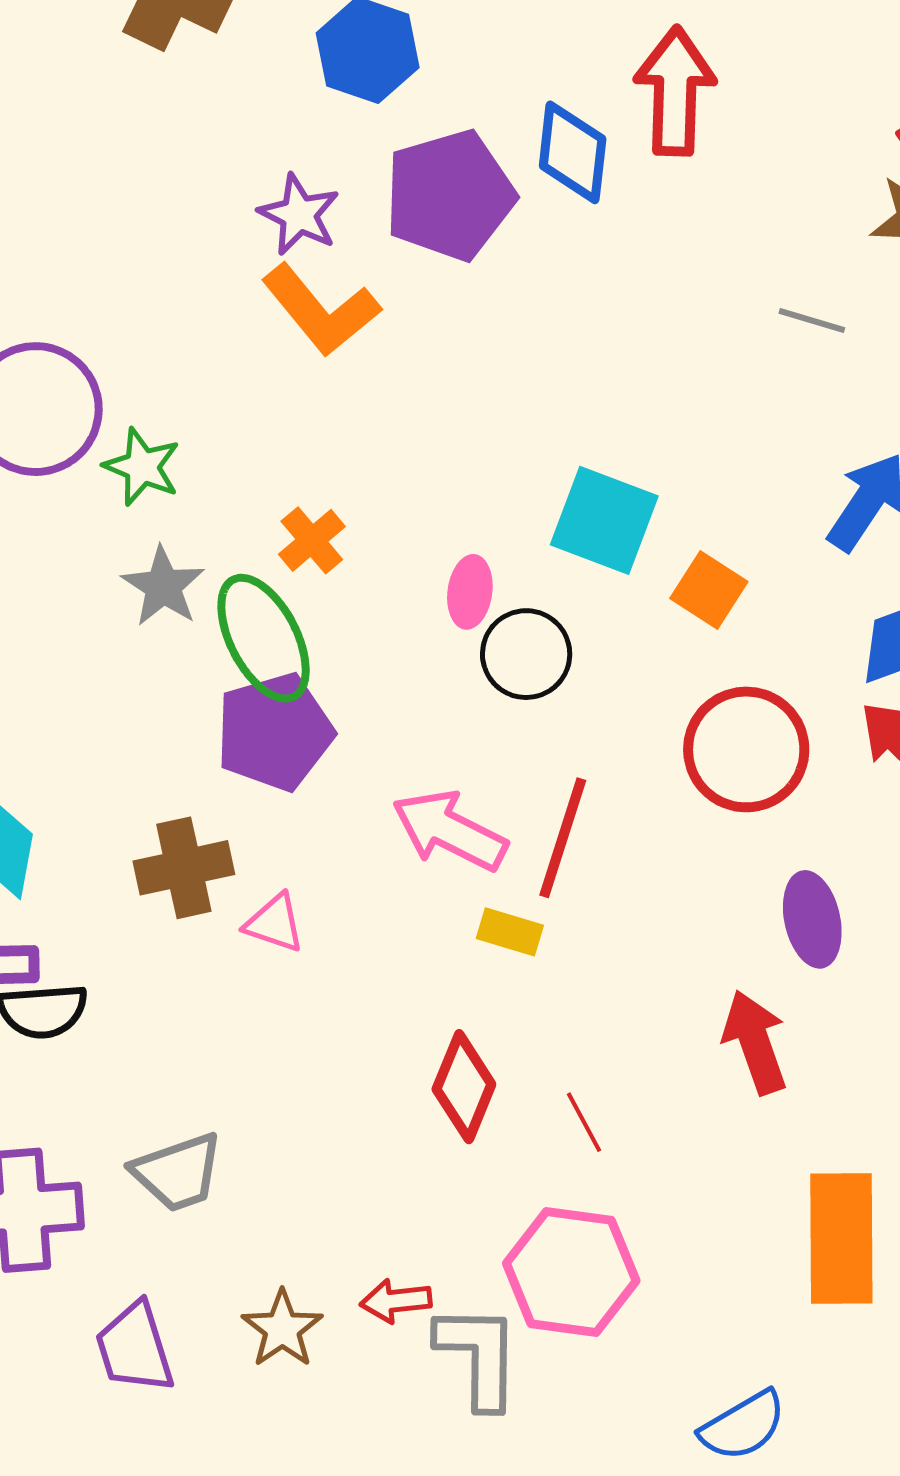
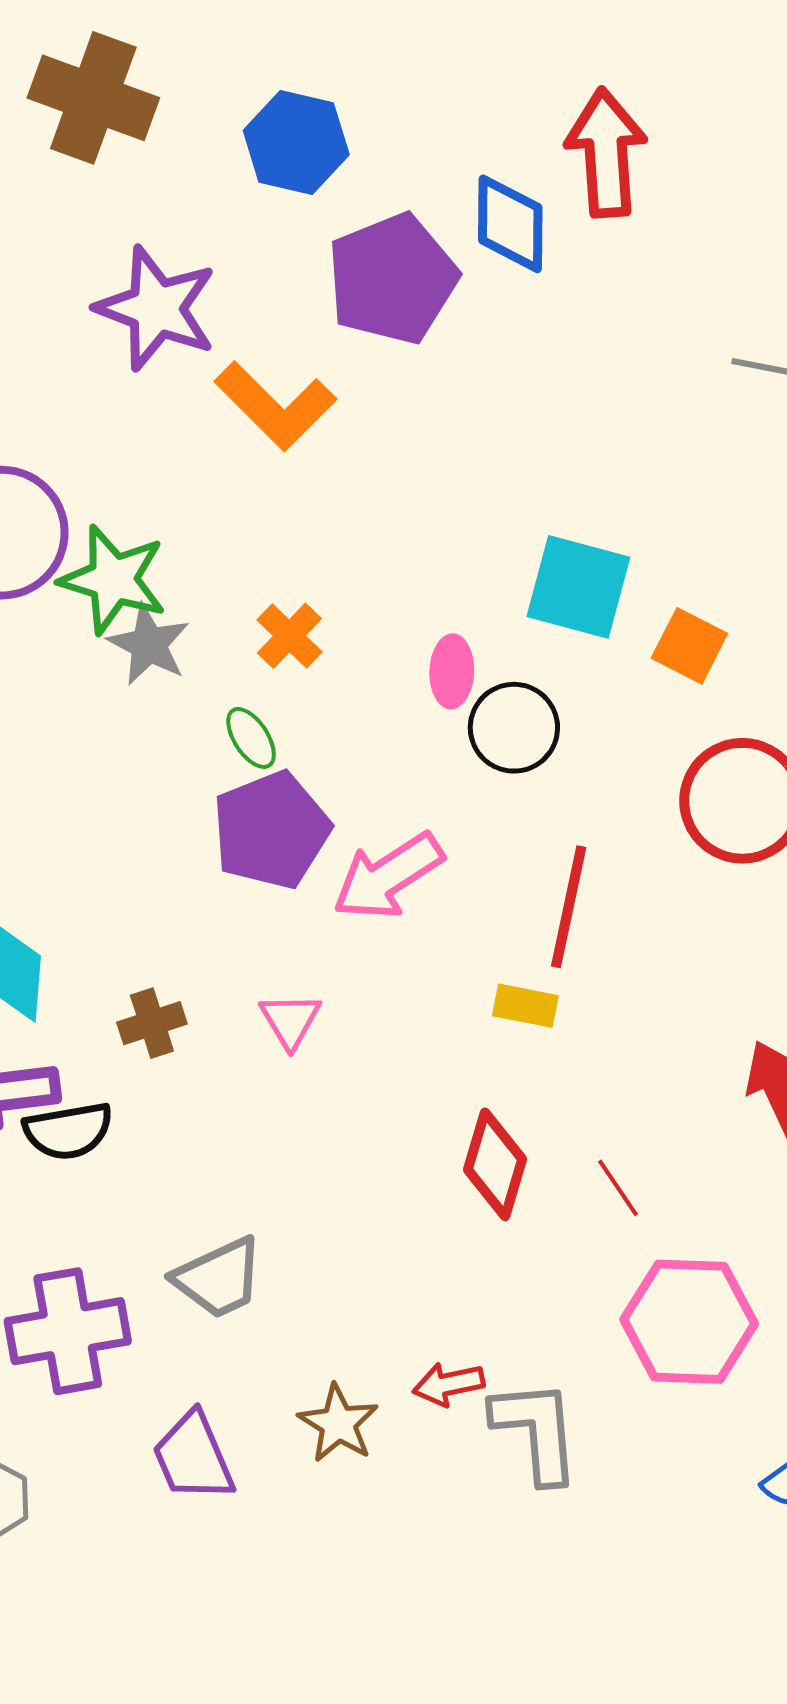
purple star: (299, 215) -> (156, 308), moved, size x1.5
green star: (142, 467) -> (113, 580), size x1.4
gray star: (163, 586) -> (149, 644), moved
green ellipse: (264, 638) -> (251, 738), size x0.5
pink arrow: (450, 831) -> (388, 876), moved, turned -54
brown cross: (184, 868) -> (152, 1023), moved, size x0.7
pink triangle: (275, 923) -> (290, 1020), turned 46
pink hexagon: (571, 1272) -> (689, 1322), moved

